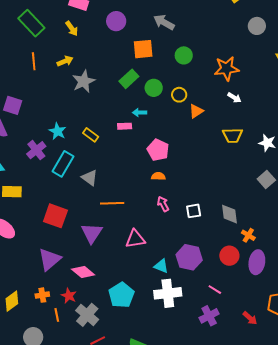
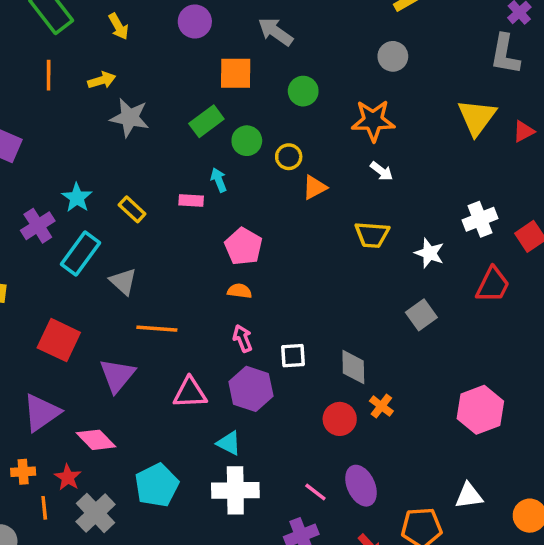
gray circle: (257, 26) -> (393, 56), moved
gray star: (84, 81) -> (130, 118), turned 30
cyan arrow: (140, 113) -> (219, 180), turned 64
red circle: (229, 256) -> (340, 419), moved
purple hexagon: (189, 257) -> (251, 389), moved
purple ellipse: (257, 262) -> (361, 486), moved, turned -40

